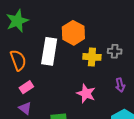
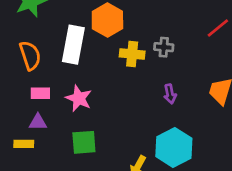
pink rectangle: (26, 87) -> (40, 93), turned 32
pink star: (86, 93) -> (79, 98), moved
purple triangle: (25, 108) -> (38, 122), turned -40

